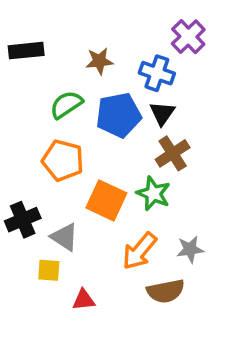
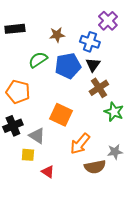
orange pentagon: (63, 160) -> (18, 92), moved
green star: (153, 194) -> (114, 112), moved
gray star: (190, 249) -> (115, 152), moved
red triangle: (84, 300) -> (48, 172), turned 40

